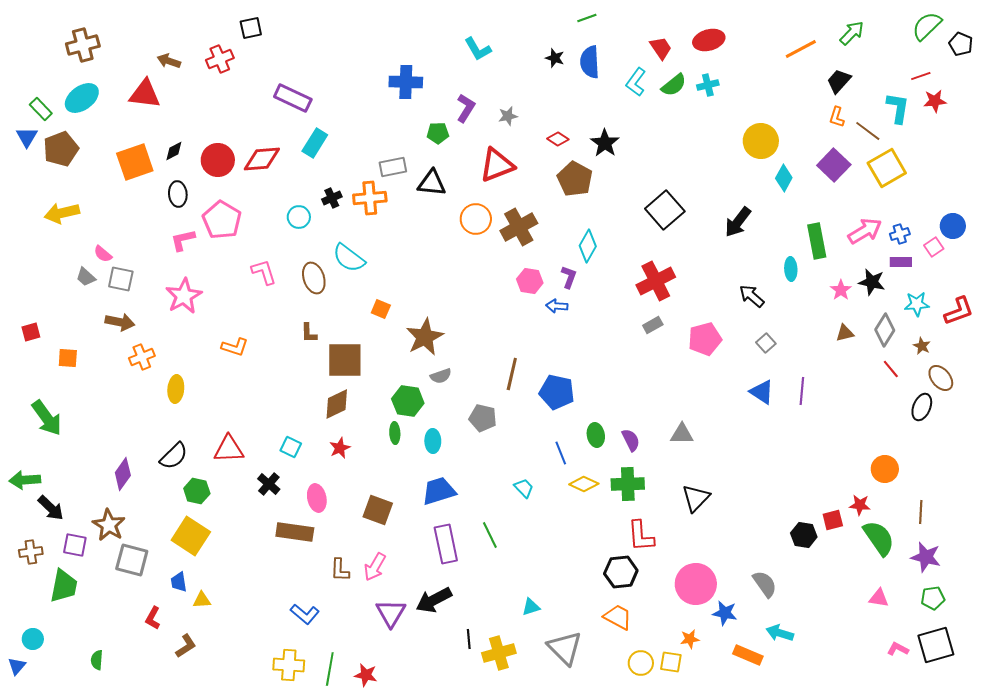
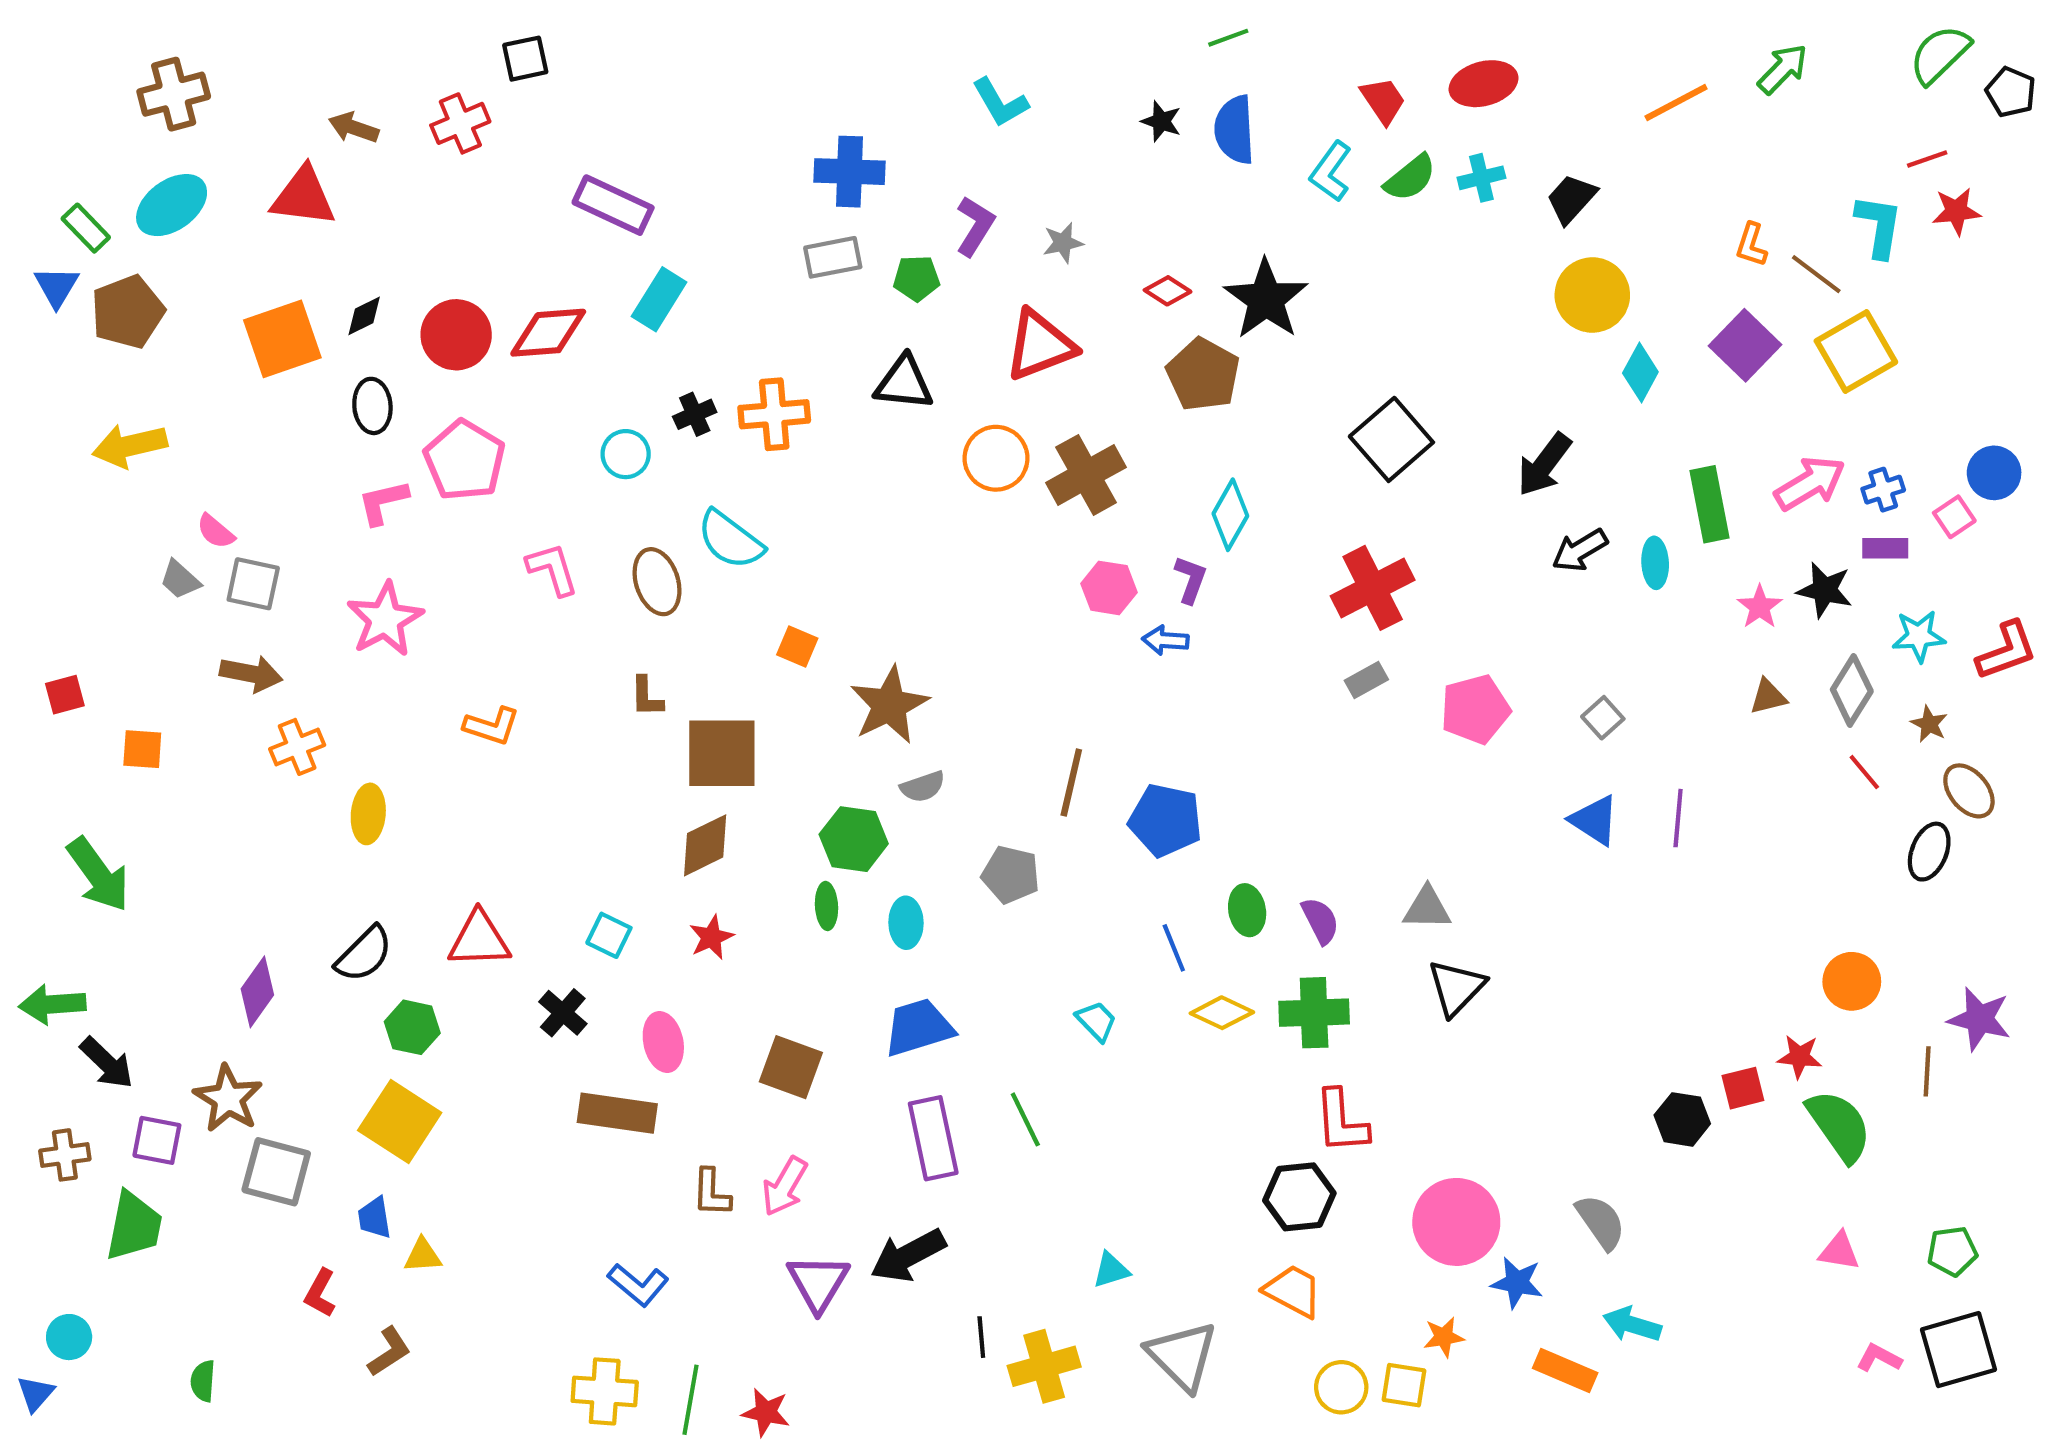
black trapezoid: (839, 81) -> (1571, 199), moved
black star: (605, 143) -> (1266, 299), size x1.4
gray rectangle: (393, 167) -> (833, 257), moved
black arrow: (752, 296) -> (1580, 550), moved, turned -72
black triangle: (696, 498) -> (1456, 988), moved
purple star: (926, 557) -> (1979, 1019), moved

